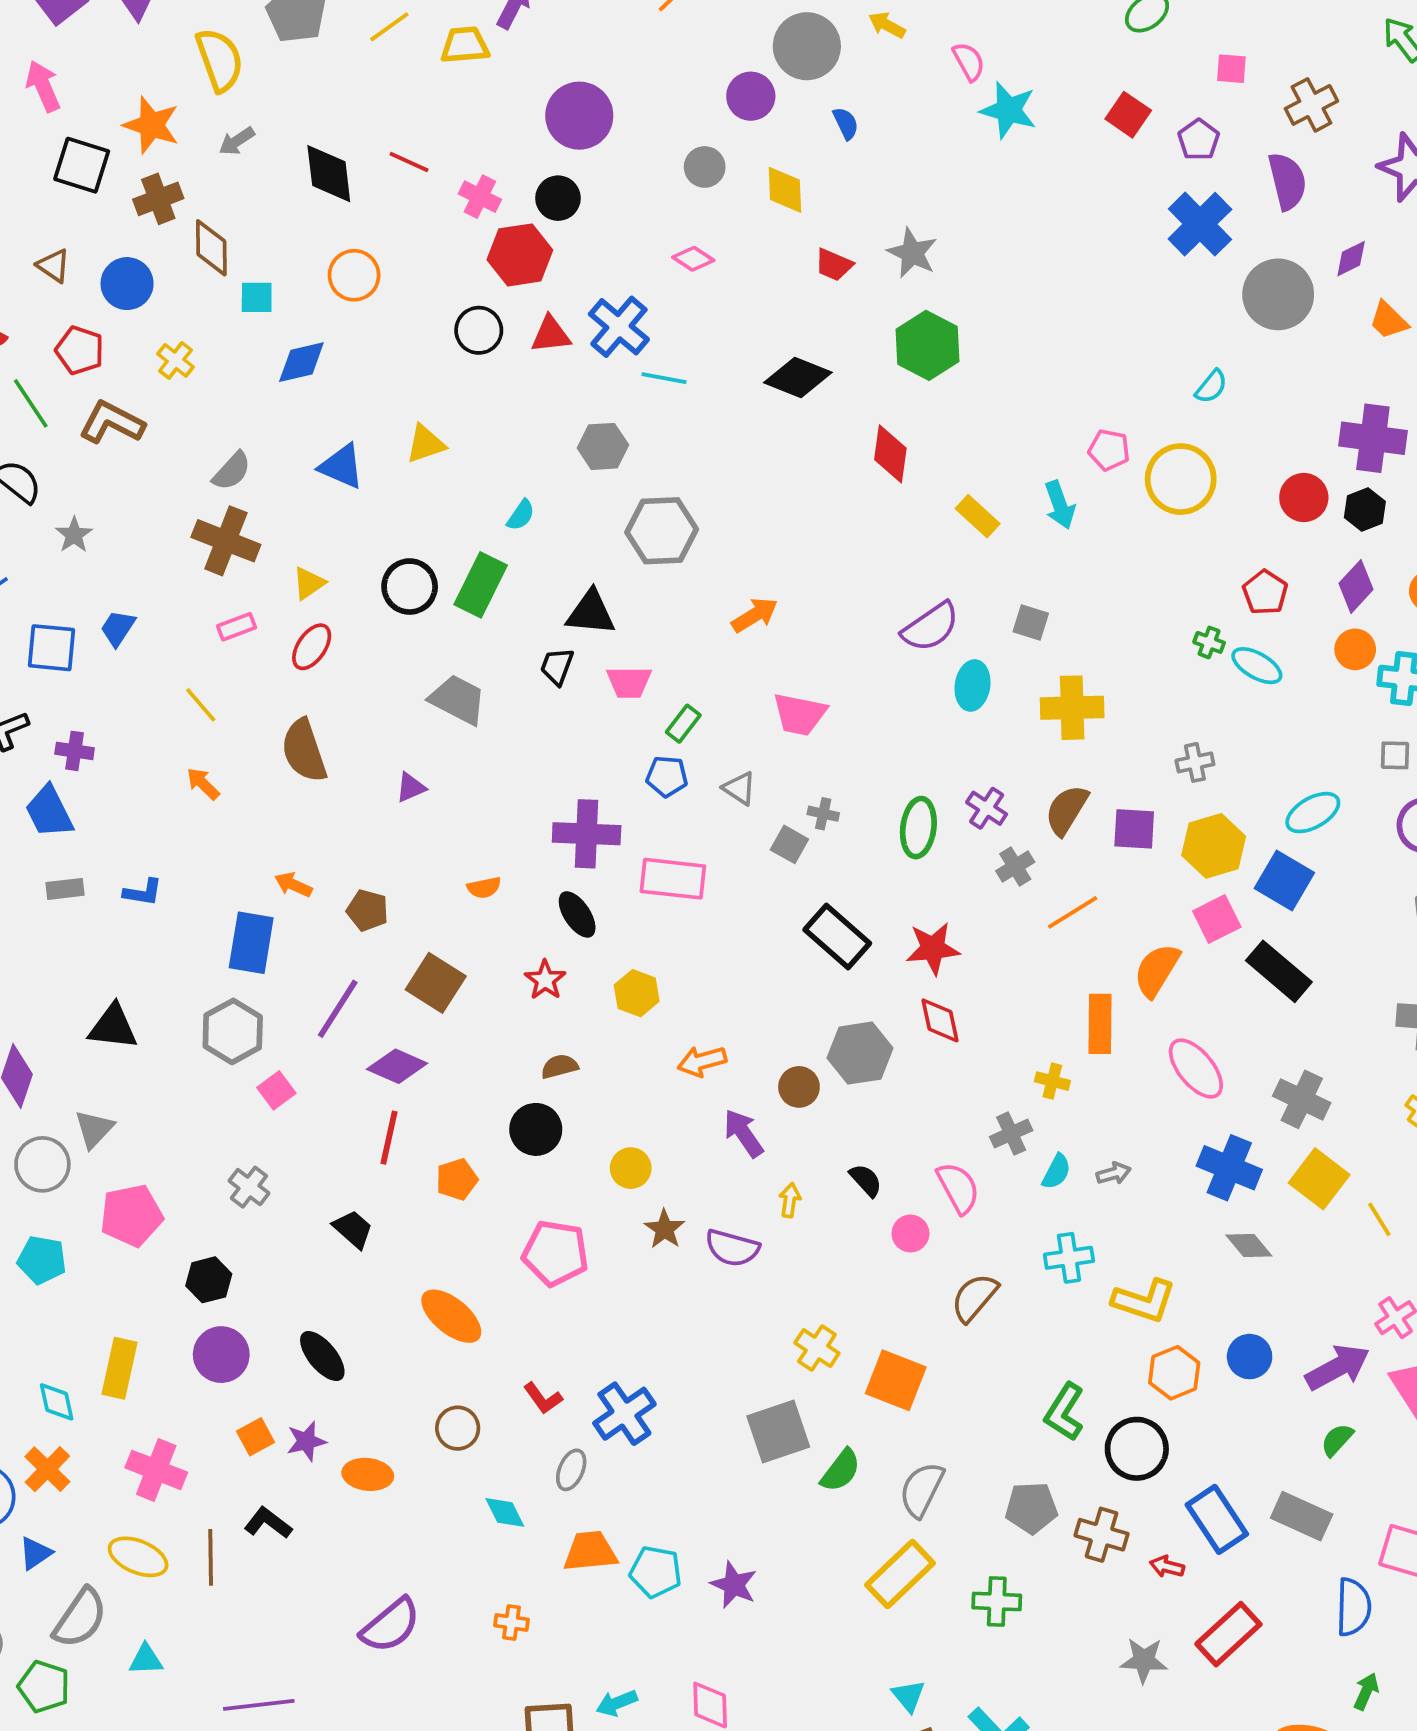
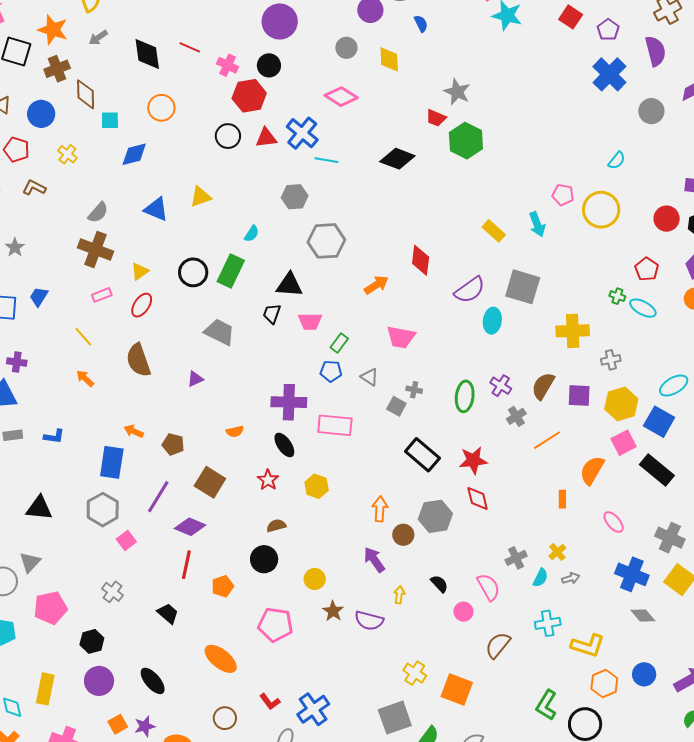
pink diamond: (693, 259) -> (341, 97), size x1.5
red trapezoid: (834, 265) -> (436, 118), moved
gray circle: (1278, 294) -> (651, 111), size x0.7
brown L-shape: (112, 423) -> (34, 188), size x0.7
red diamond: (890, 454) -> (421, 260), moved
gray square: (1031, 622) -> (523, 287), size x1.8
yellow cross: (1072, 708) -> (573, 331), moved
orange rectangle: (1100, 1024) -> (562, 499), size x0.6
orange arrow: (702, 1061) -> (380, 509), moved, turned 110
pink ellipse: (1196, 1069) -> (614, 522), size x0.7
yellow cross: (1052, 1081) -> (557, 552), moved, turned 36

